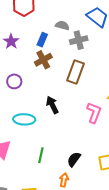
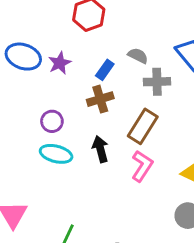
black arrow: (52, 105) -> (100, 149), moved
pink L-shape: (94, 113) -> (142, 166), moved
cyan ellipse: (24, 119) -> (56, 154), moved

